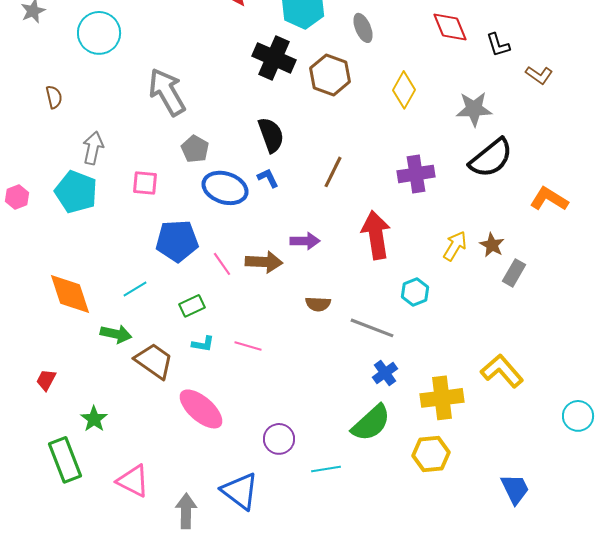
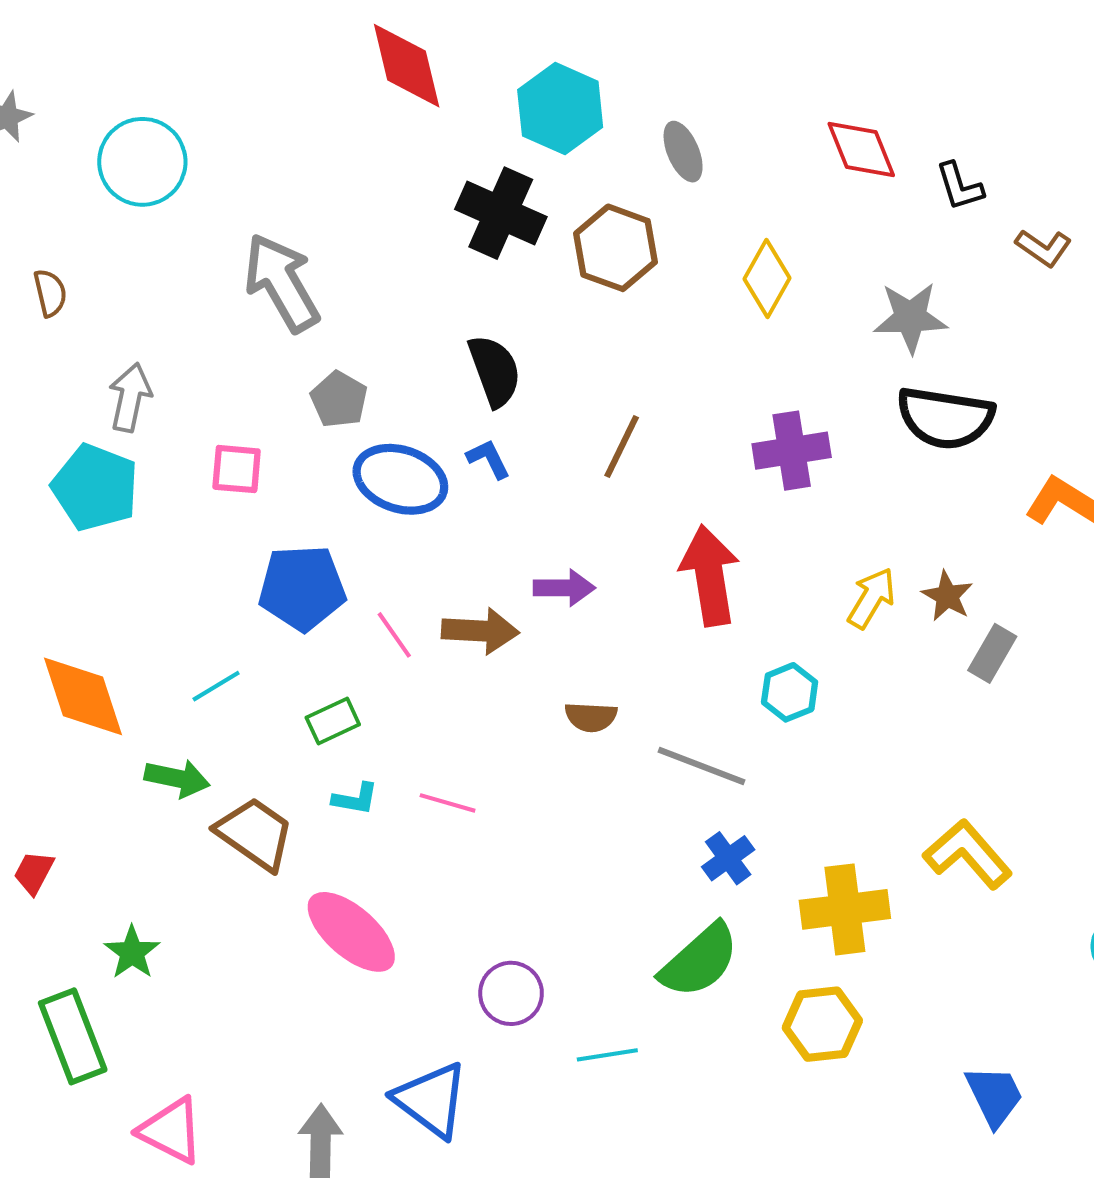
black semicircle: (491, 158) -> (945, 418), turned 48
pink triangle: (133, 481) -> (171, 1131), moved

